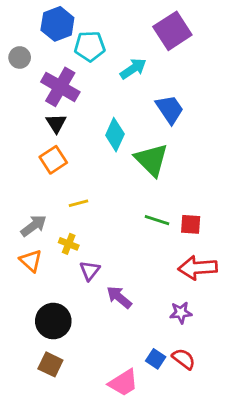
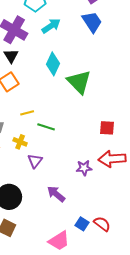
cyan arrow: (133, 69) -> (51, 26), moved
blue trapezoid: (170, 109) -> (92, 22), moved
green line: (157, 220) -> (46, 127), moved
purple arrow: (119, 297) -> (56, 194), moved
purple star: (181, 313) -> (84, 168), moved

